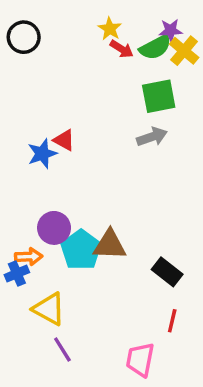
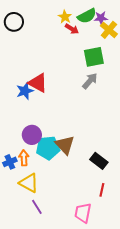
green semicircle: (155, 47) -> (87, 16), moved
gray arrow: (152, 137) -> (90, 81), turned -30
red triangle: (64, 140) -> (38, 83), size x1.5
brown triangle: (110, 245) -> (65, 145), turned 45
cyan pentagon: (81, 250) -> (48, 148), turned 30
orange arrow: (29, 257) -> (24, 158), moved, turned -91

